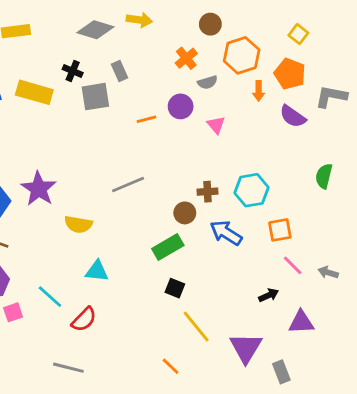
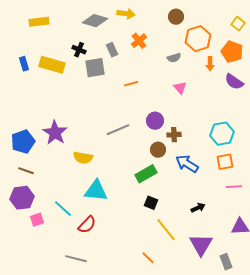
orange cross: (186, 58) -> (139, 41), moved
purple circle: (181, 106) -> (155, 121), moved
cyan hexagon: (252, 190) -> (222, 134), moved
pink line: (293, 265) -> (234, 187), turned -49
cyan triangle: (97, 271) -> (96, 191), size x1.4
black arrow: (269, 295) -> (198, 208), moved

